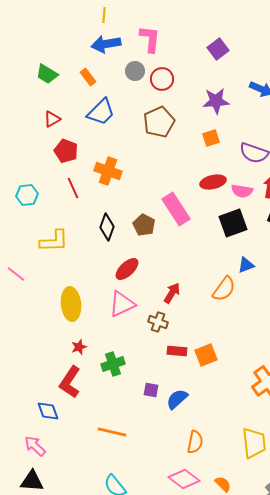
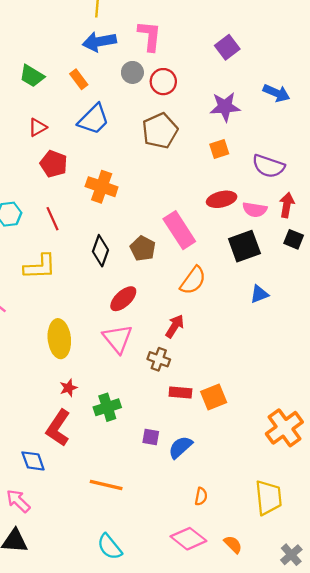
red line: (73, 188) -> (52, 219), moved
orange semicircle: (224, 289) -> (193, 280), moved
pink triangle: (122, 304) -> (118, 339), turned -44
orange semicircle: (195, 442) -> (201, 496), size x0.7

